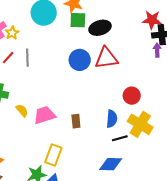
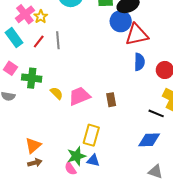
blue circle: (80, 60) -> (121, 21), moved
blue semicircle: (112, 119) -> (139, 62), moved
black line: (120, 138) -> (156, 113), turned 42

